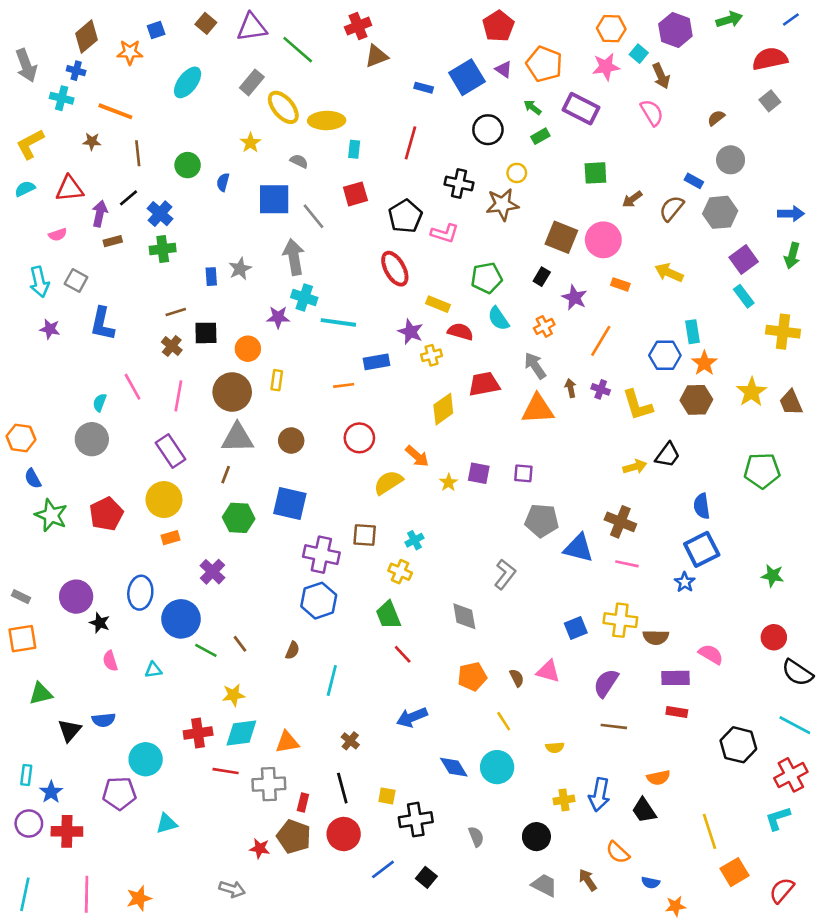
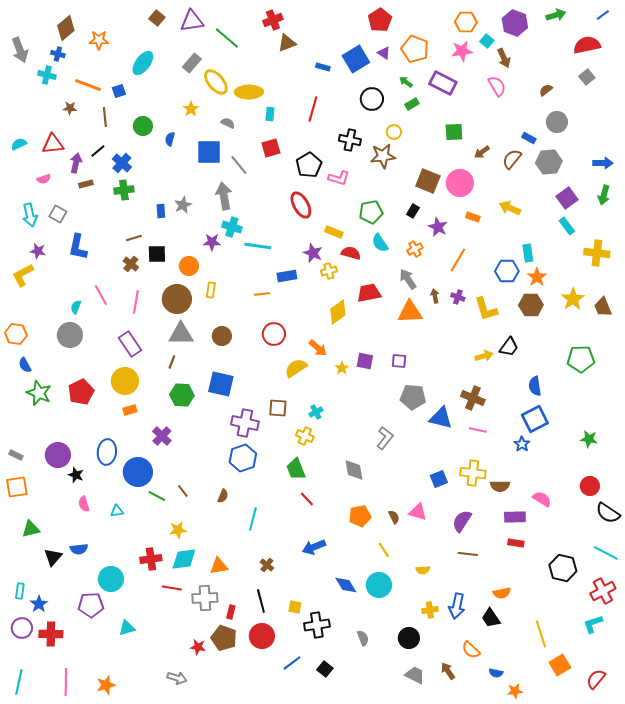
blue square: (156, 30) -> (119, 91), moved
yellow L-shape: (30, 144) -> (23, 275), moved

